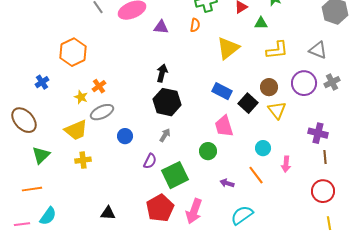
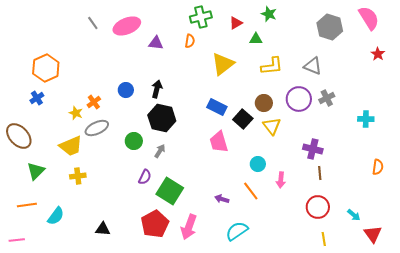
orange hexagon: (73, 52) -> (46, 68), moved
blue circle: (125, 136) -> (126, 90), moved
green circle: (208, 151) -> (134, 141), moved
green square: (175, 175) -> (170, 191), turned -32
cyan semicircle: (48, 216) -> (56, 216), moved

